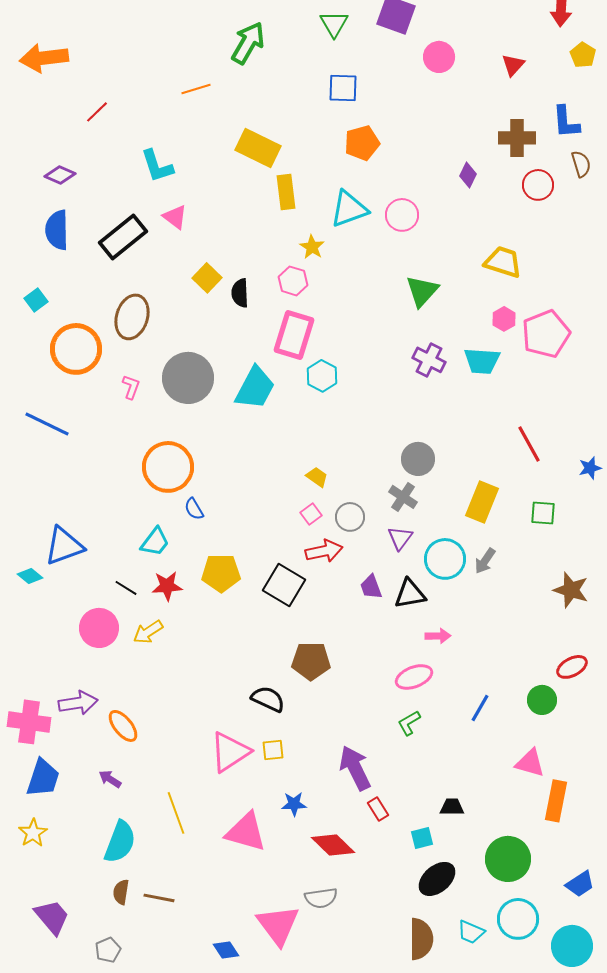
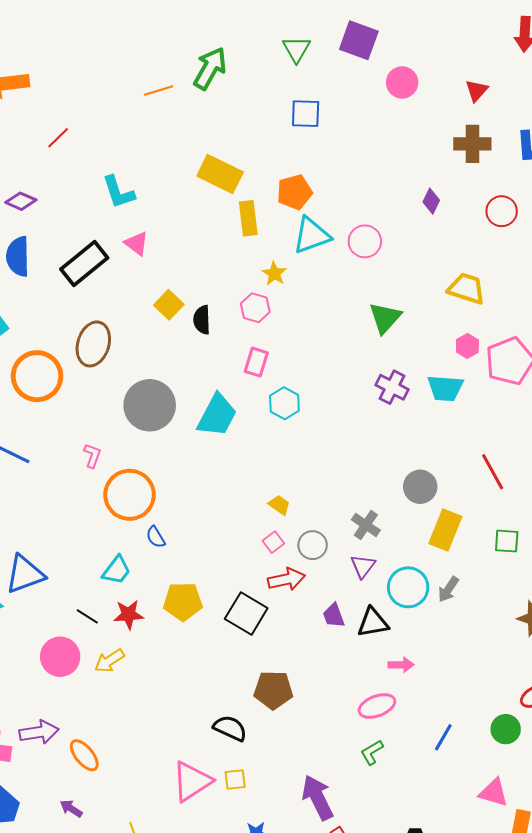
orange line: (196, 89) -> (159, 91), moved
brown cross: (517, 138) -> (472, 144), moved
orange pentagon: (362, 143) -> (294, 192), moved
pink rectangle: (294, 335) -> (256, 362), size x0.6
pink L-shape: (131, 387) -> (92, 456), moved
gray circle: (418, 459) -> (420, 487), moved

